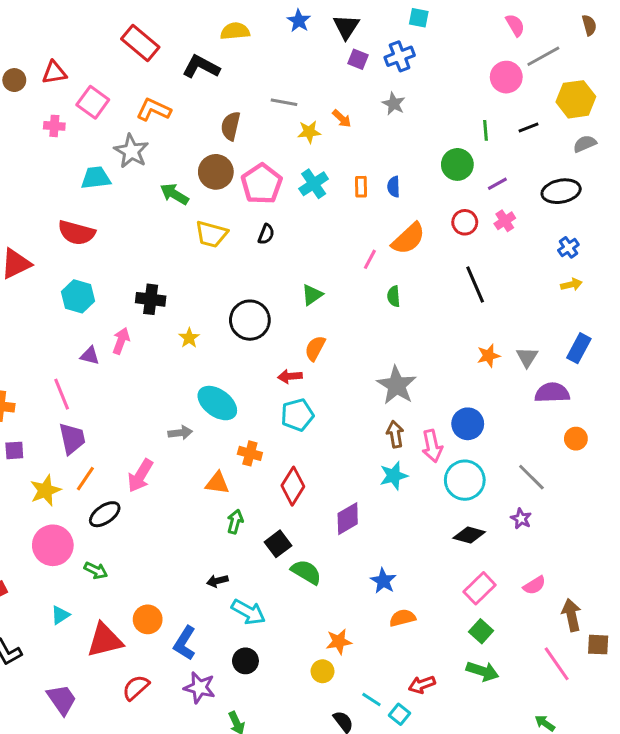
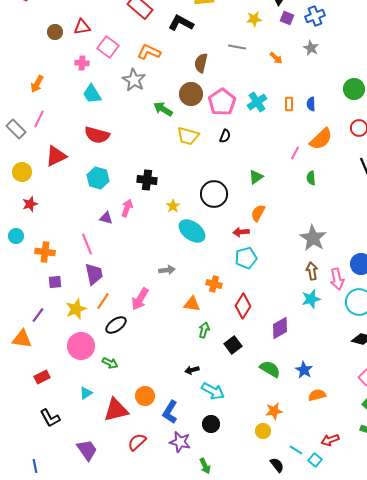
yellow star: (309, 132) -> (254, 19), moved
cyan trapezoid: (96, 178) -> (92, 94), moved, turned -115
cyan ellipse: (217, 403) -> (192, 231), moved
green semicircle: (306, 572) -> (270, 369), moved

